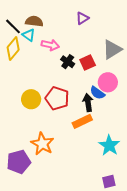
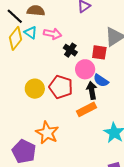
cyan triangle: (29, 35) -> (31, 33), moved
red square: (88, 62) -> (99, 52), moved, turned 35
pink circle: (108, 82) -> (85, 69), moved
purple pentagon: (19, 162) -> (24, 151), turned -30

